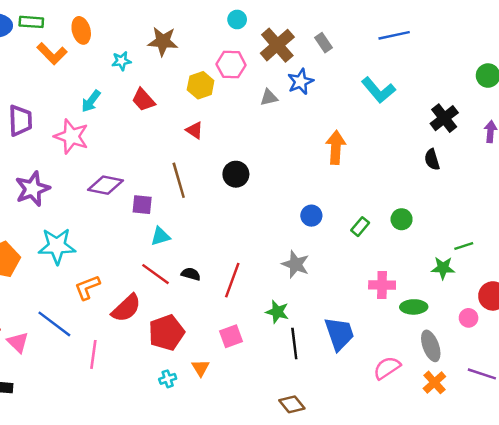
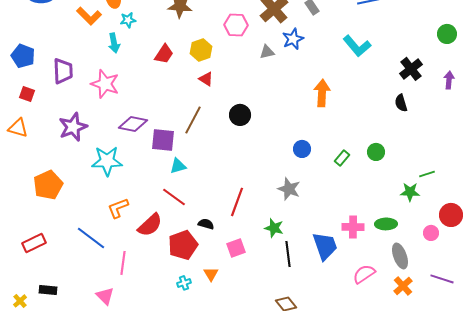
cyan star: (121, 61) -> (128, 20), moved
yellow hexagon: (201, 85) -> (201, 50), moved
red trapezoid: (143, 100) -> (164, 54), turned -105
cyan arrow: (91, 101) -> (114, 43), moved, turned -48
brown line: (179, 180) -> (193, 120), turned 44
purple square: (142, 205) -> (163, 140), size x1.4
cyan star: (57, 246) -> (107, 161), moved
black semicircle: (191, 274) -> (206, 224), moved
pink cross: (382, 285) -> (353, 227), moved
pink triangle: (18, 342) -> (105, 296), moved

